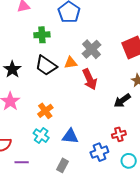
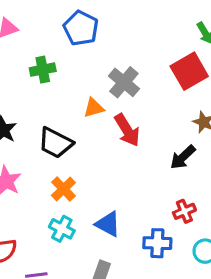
black trapezoid: (46, 66) -> (55, 143), moved
blue triangle: (70, 136) -> (108, 224), turned 30
blue cross: (99, 152) -> (157, 243), turned 30

